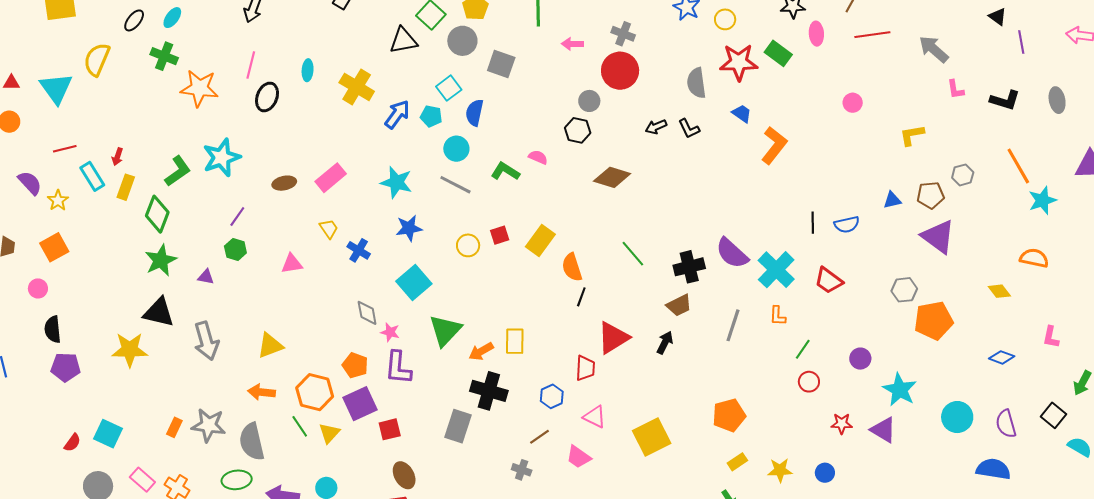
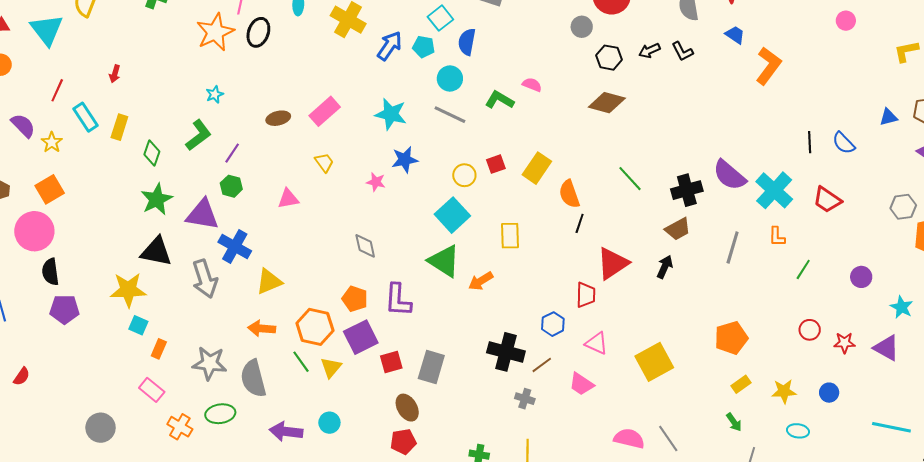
orange star: (199, 88) -> (215, 32), moved, turned -30
black hexagon: (578, 130) -> (609, 58), moved
red line: (65, 149) -> (57, 90), turned -50
red arrow: (117, 157) -> (115, 74), moved
cyan star: (222, 158) -> (215, 94), size x0.5
green L-shape: (178, 171) -> (199, 135), moved
green diamond: (157, 214) -> (152, 153), size x0.7
blue semicircle: (847, 225) -> (844, 143), turned 60
blue cross: (359, 250) -> (235, 246), moved, size x1.4
purple triangle: (206, 277) -> (202, 215), size x2.0
cyan square: (414, 282) -> (452, 215), moved
pink circle: (38, 288) -> (34, 231), size x2.0
green triangle: (445, 330) -> (444, 261), turned -39
pink star: (390, 332) -> (376, 182), moved
yellow rectangle: (515, 341) -> (510, 236), moved
red circle: (809, 382) -> (810, 330), moved
cyan star: (900, 390) -> (902, 307), size x0.7
black cross: (489, 391) -> (506, 352), moved
gray rectangle: (458, 426) -> (431, 367), moved
orange rectangle: (174, 427) -> (159, 349), moved
cyan square: (108, 434) -> (138, 325), moved, size x0.7
red semicircle: (72, 443) -> (22, 376), moved
pink rectangle: (142, 480) -> (152, 390), moved
green ellipse: (237, 480) -> (220, 414), moved

